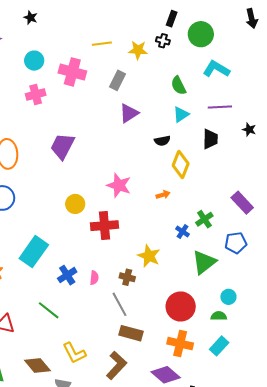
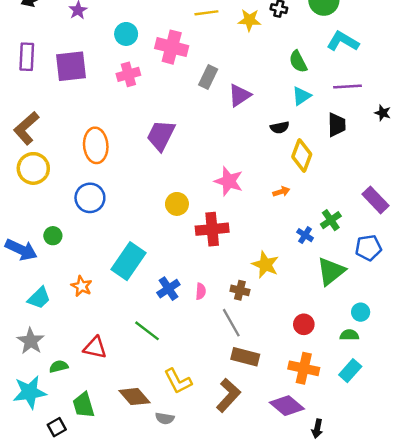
gray rectangle: (117, 80) -> (208, 77), moved
red circle: (181, 307) -> (304, 324), size x0.6

